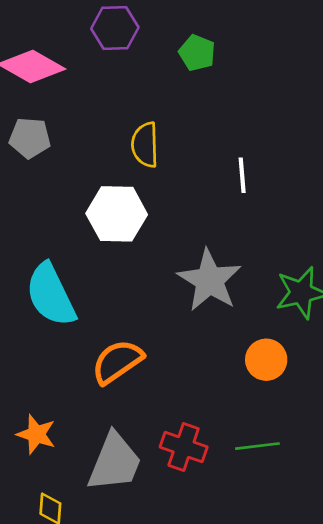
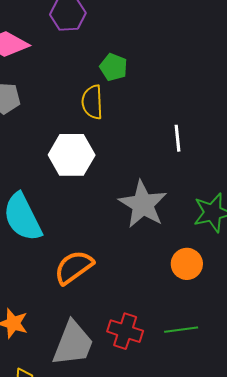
green pentagon: (197, 53) -> (113, 67), moved
white line: (242, 175) -> (178, 138), moved

